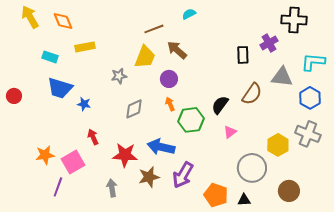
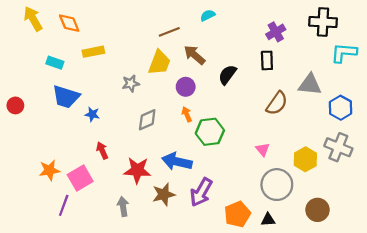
purple cross: (269, 43) -> (276, 32), moved
cyan L-shape: (313, 62) -> (344, 53), moved
black semicircle: (220, 105) -> (227, 75), moved
pink triangle: (230, 132) -> (263, 149), moved, turned -32
orange pentagon: (216, 195) -> (237, 214), turned 30

